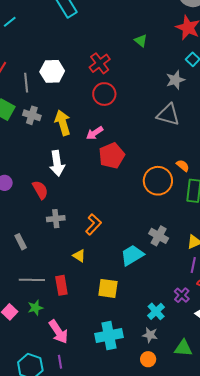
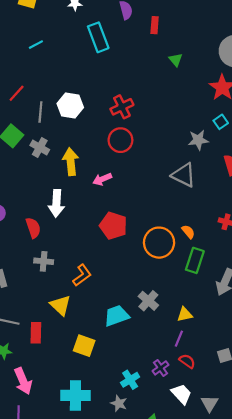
green triangle: (141, 41) -> (176, 60), moved
red pentagon: (112, 156) -> (113, 226), moved, turned 30
yellow triangle: (79, 256) -> (60, 305), size x1.5

